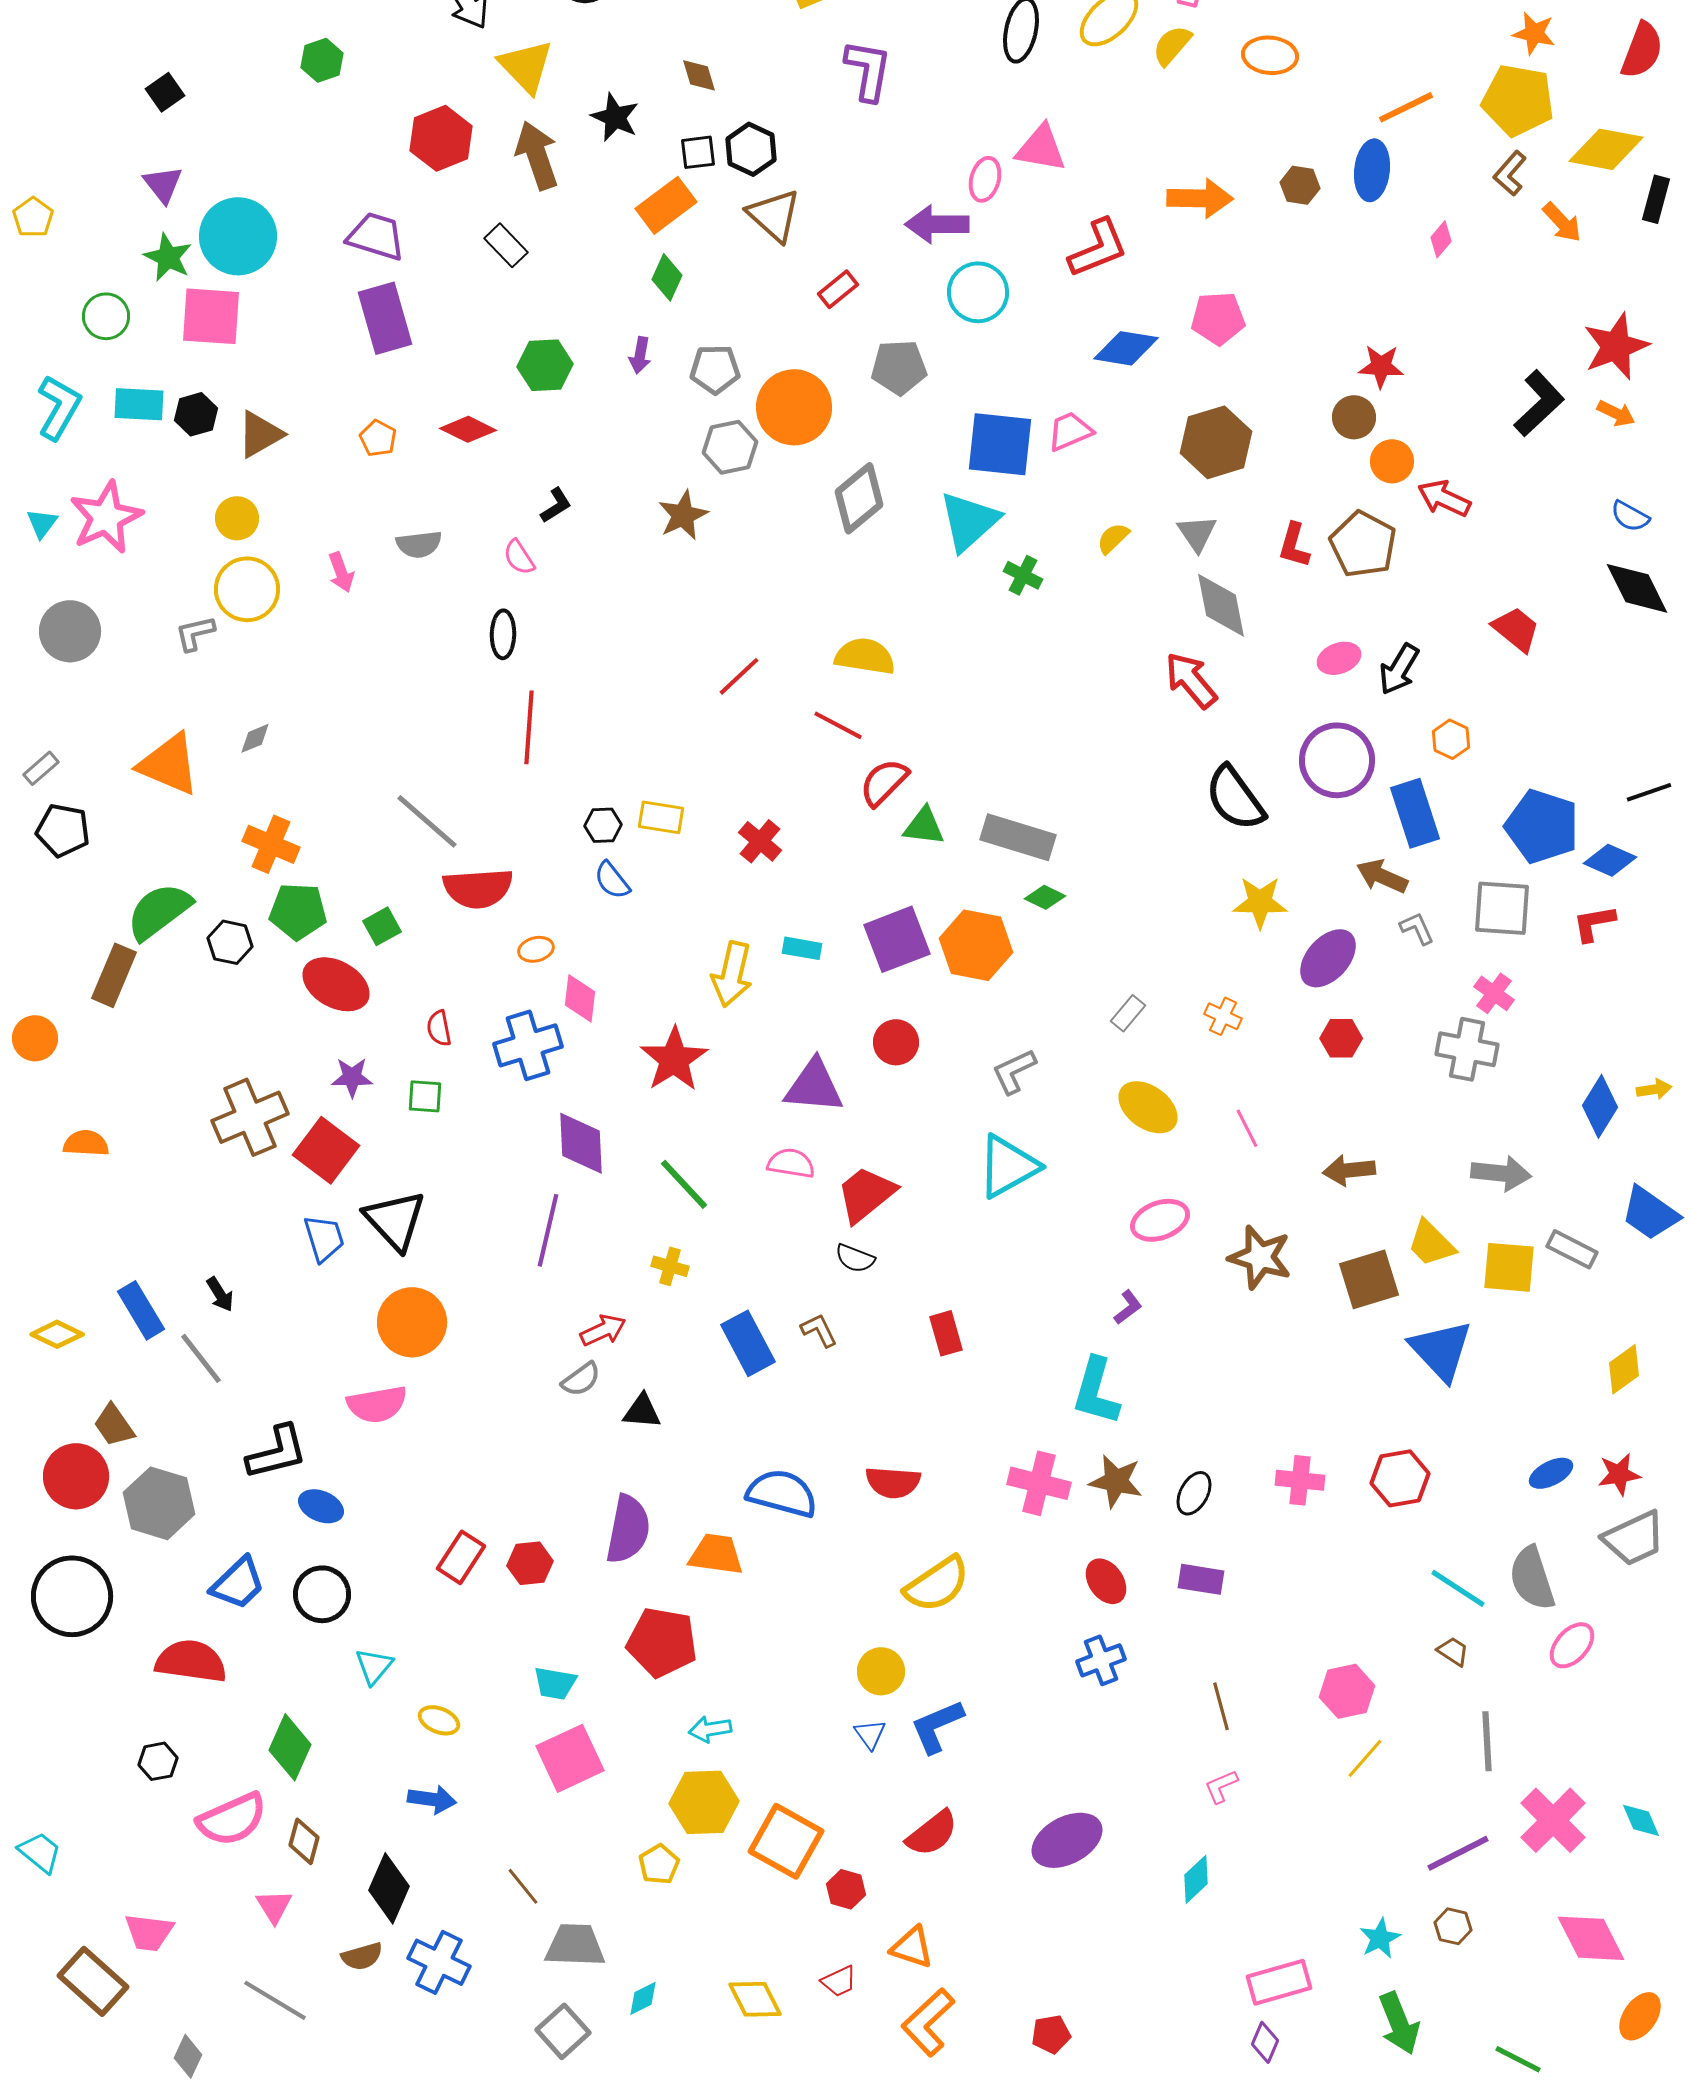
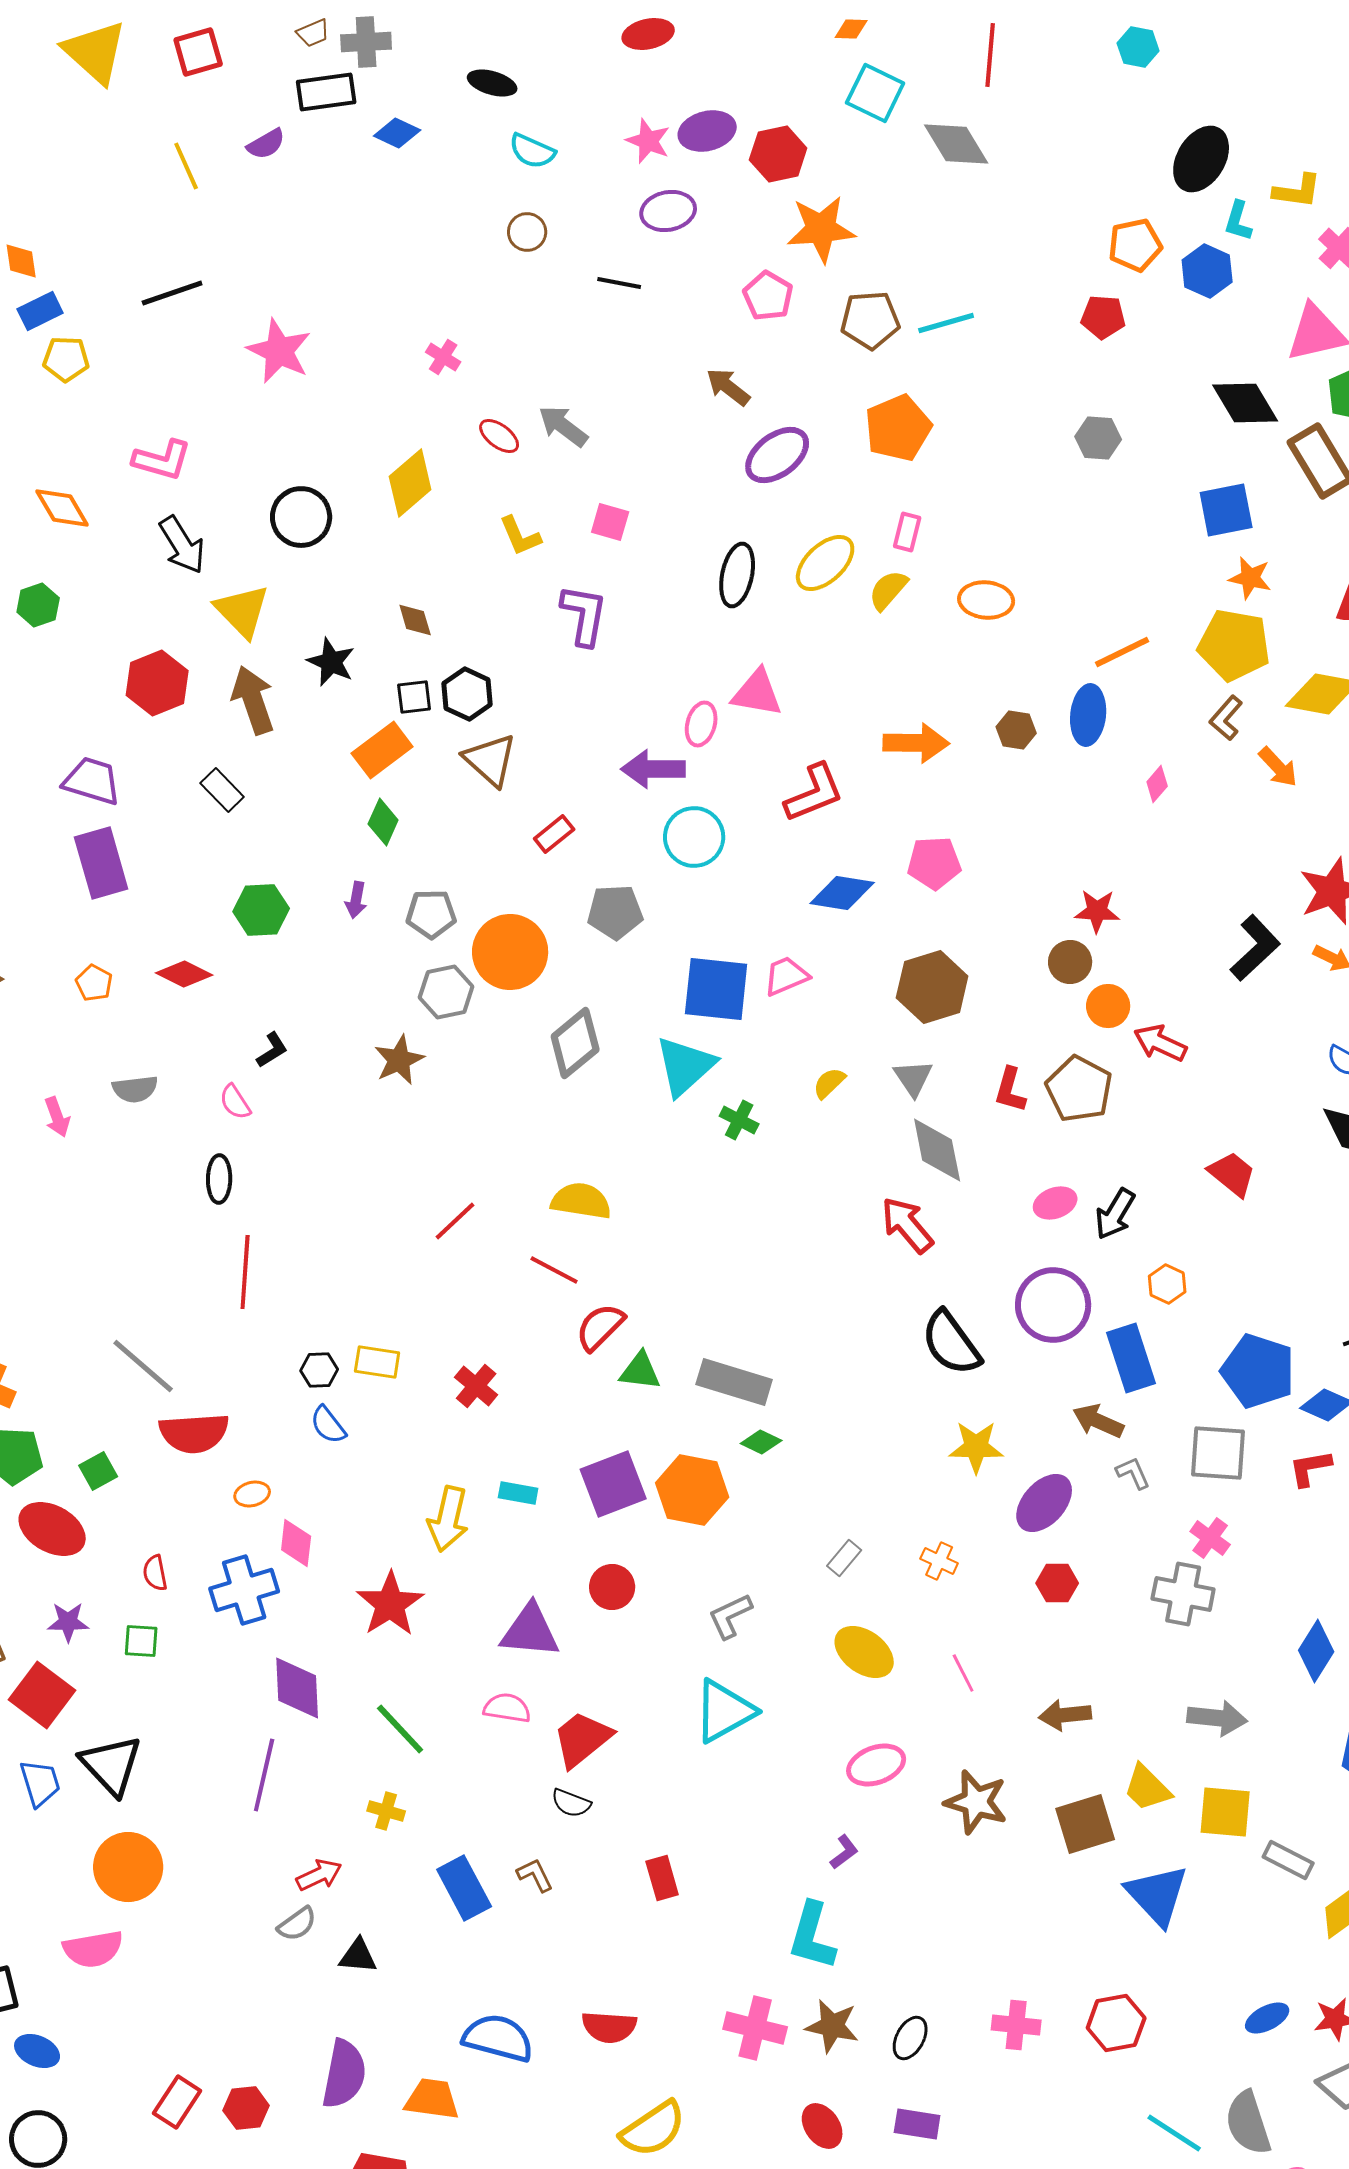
gray rectangle: (1572, 1249) -> (1288, 1860), moved

